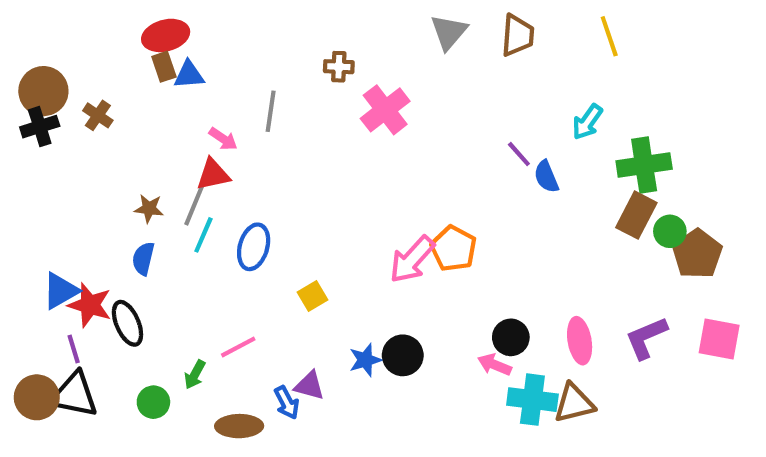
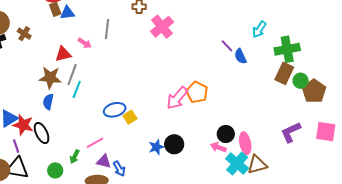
red triangle: (213, 174) -> (63, 54), moved
brown star: (149, 209) -> (50, 78), size x1.6
blue ellipse: (254, 247) -> (115, 110), moved, turned 60
pink ellipse: (580, 341) -> (245, 143), moved
purple triangle: (309, 386) -> (104, 161), moved
cyan cross: (532, 400) -> (237, 164), turned 35

